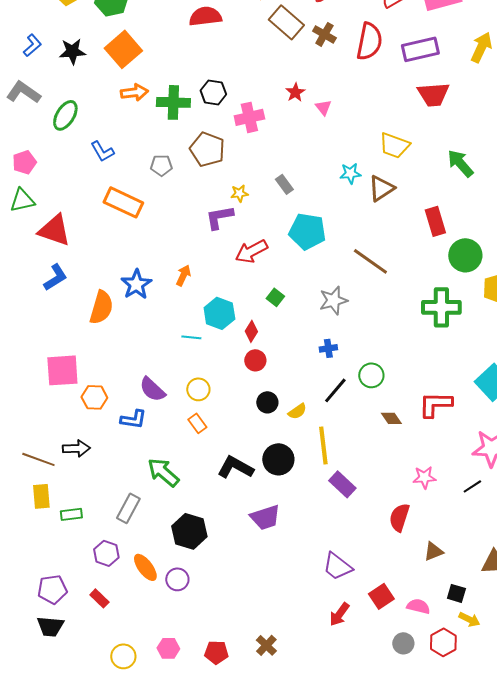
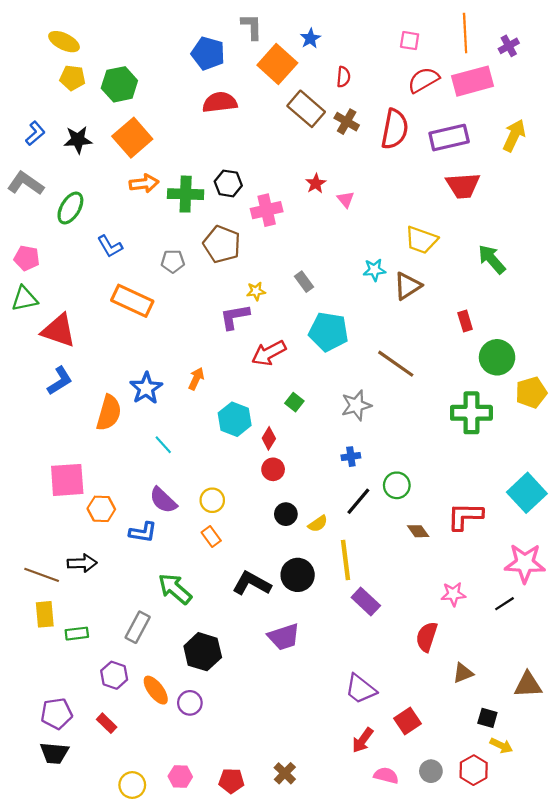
pink pentagon: (24, 162) -> (27, 258), turned 30
red rectangle: (435, 221) -> (465, 321), size x0.7
cyan line: (191, 337) -> (163, 445), moved, turned 42
pink semicircle: (418, 606) -> (386, 775), moved

